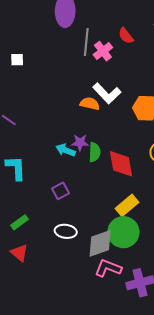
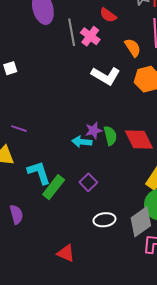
orange semicircle: (90, 104) -> (133, 48), moved, turned 60
green rectangle: (20, 222) -> (54, 187), moved, size x1.4

